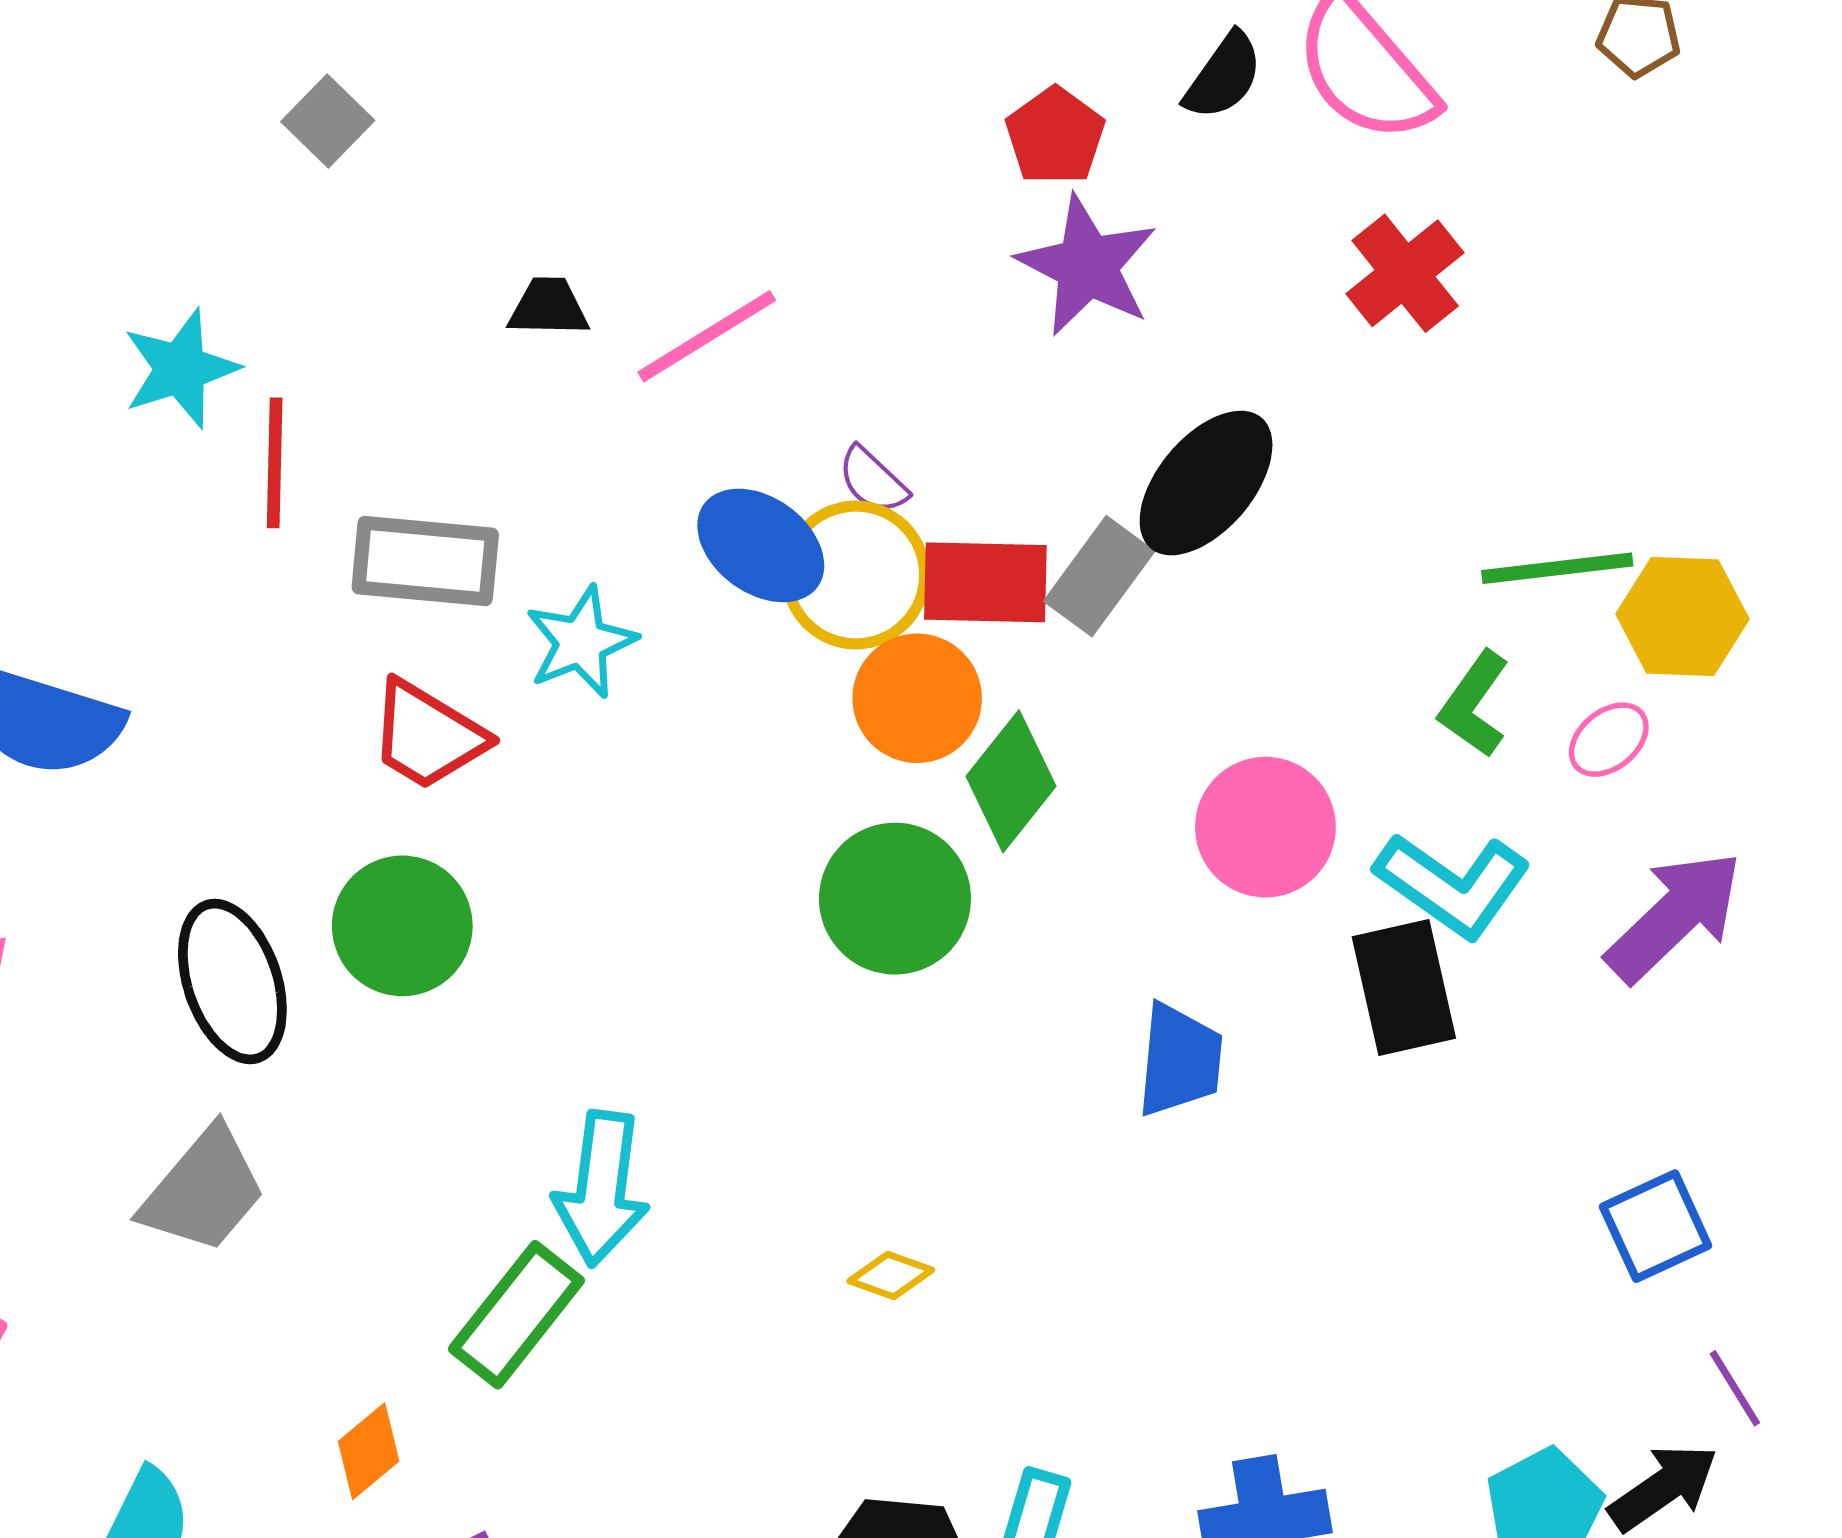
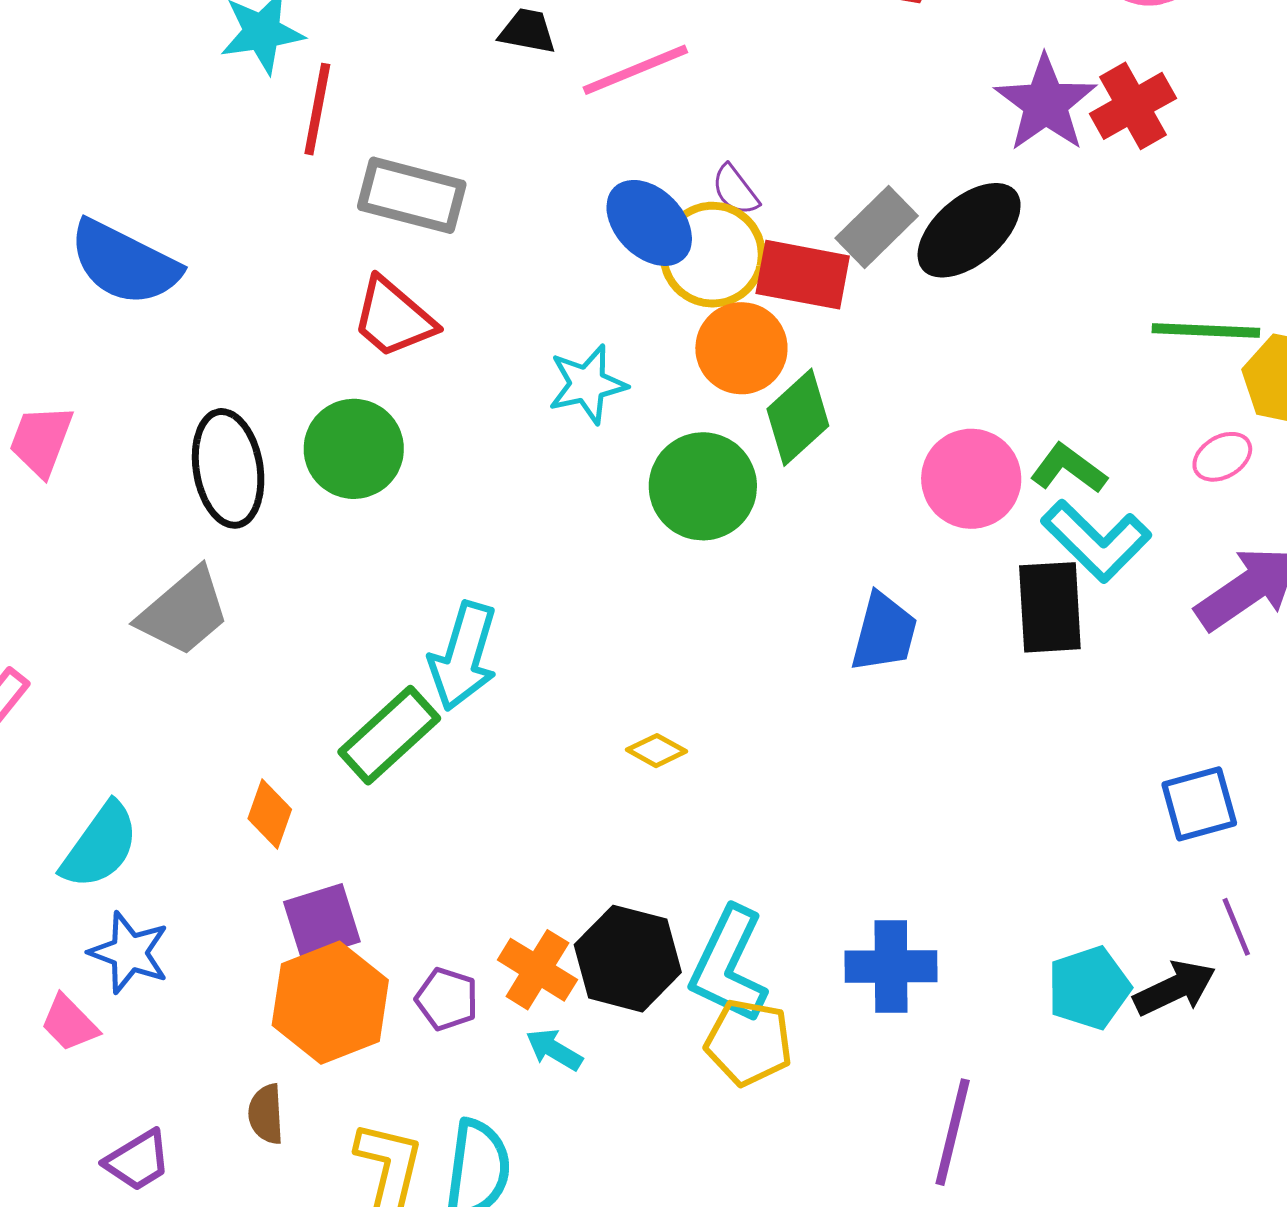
purple star: (1087, 266) -> (1046, 103), moved
gray rectangle: (1099, 576) -> (877, 227), moved
cyan star: (581, 642) -> (587, 384), moved
green L-shape: (1474, 704) -> (1068, 469), moved, turned 82
orange diamond: (369, 1451) -> (270, 814), turned -40

